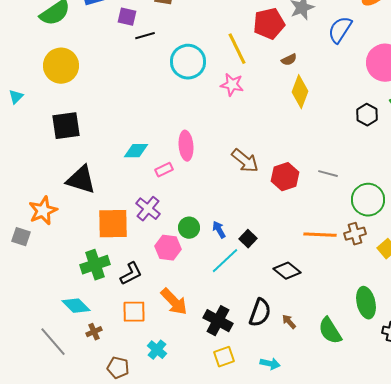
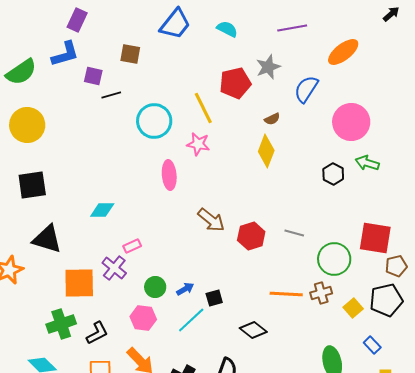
brown semicircle: (289, 60) -> (272, 119), moved
pink ellipse: (186, 146) -> (169, 175), moved
pink rectangle: (164, 170) -> (132, 246), moved
blue arrow: (219, 230) -> (185, 289), turned 90
black square: (248, 239) -> (214, 298), turned 30
pink hexagon: (168, 248) -> (143, 318), moved

